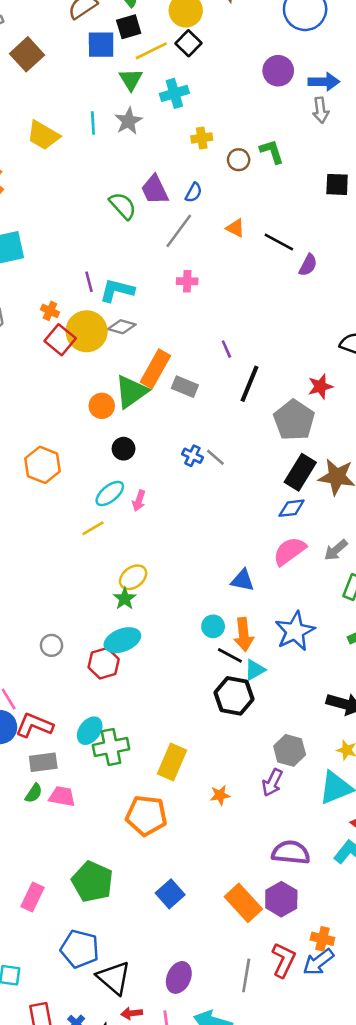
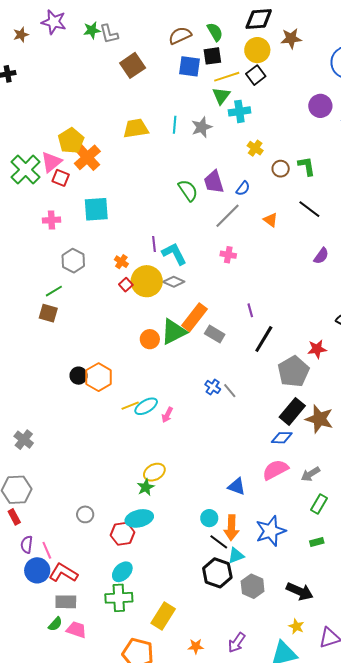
green triangle: (131, 79) -> (221, 96), moved
yellow trapezoid: (43, 135) -> (136, 128), turned 132
yellow cross: (202, 138) -> (255, 148), turned 35
black line: (279, 242) -> (309, 209), moved
cyan L-shape: (117, 290) -> (174, 254), turned 40
red square: (60, 340) -> (126, 285), size x0.6
black circle: (124, 449) -> (78, 376), moved
yellow line: (93, 528) -> (130, 406), moved
cyan ellipse: (90, 731) -> (122, 572), moved
gray hexagon: (290, 750) -> (253, 586), moved

